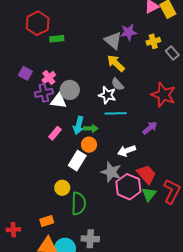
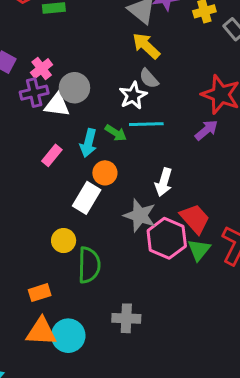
white star: (107, 95) -> (133, 95), turned 30
green arrow: (91, 128) -> (116, 133), moved, turned 32
purple arrow: (150, 128) -> (206, 130), moved
white arrow: (127, 151) -> (164, 182), turned -54
gray cross: (90, 239) -> (126, 318), moved

